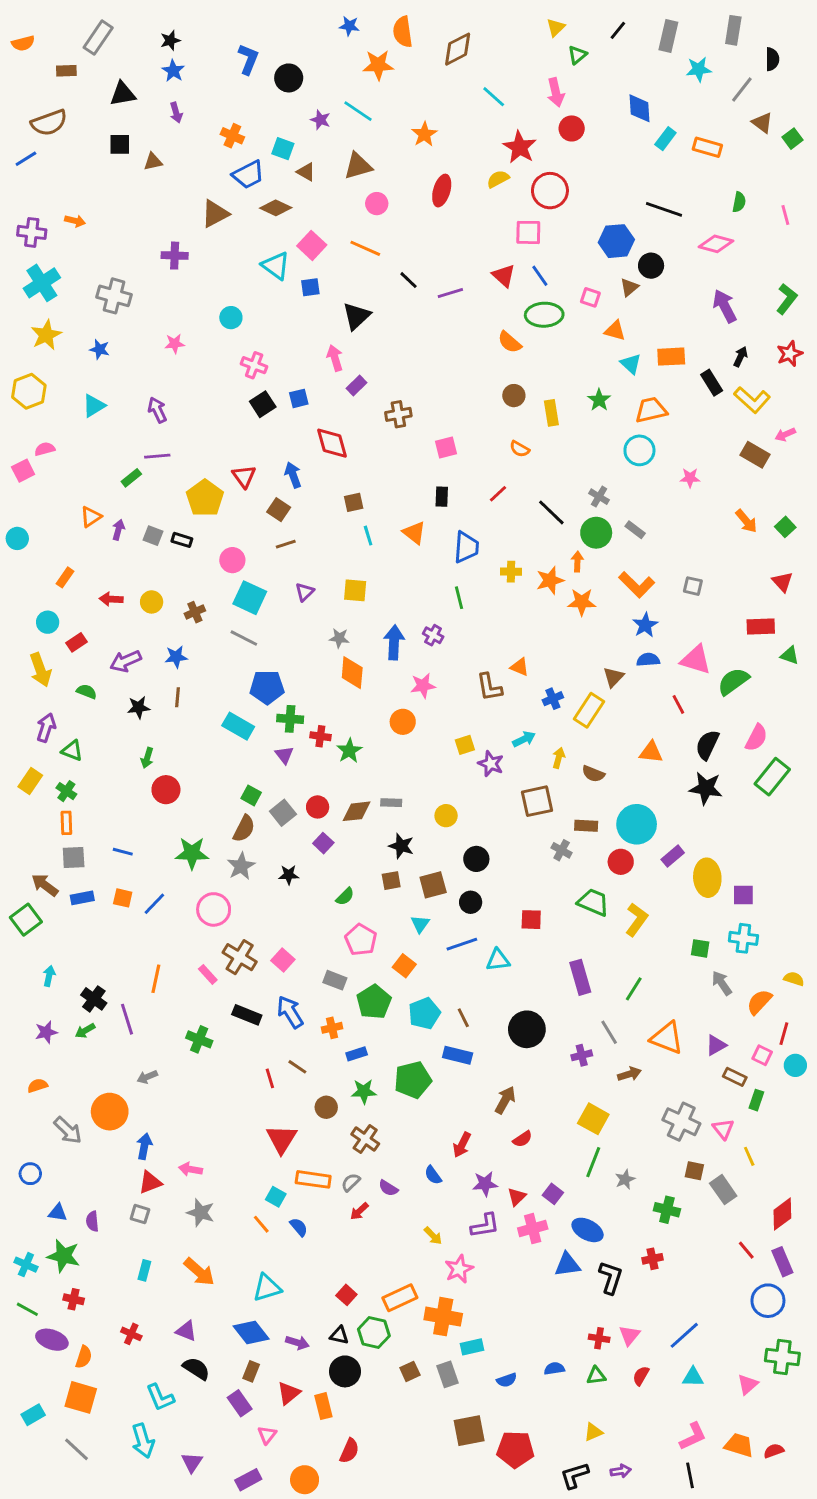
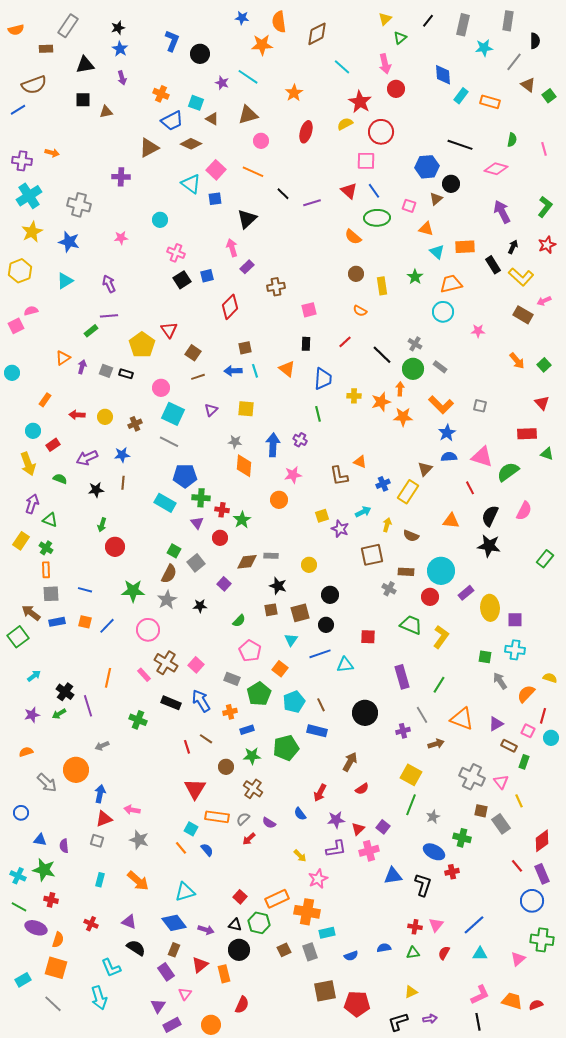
blue star: (100, 349) -> (69, 242), size x1.5
red diamond: (332, 443) -> (230, 307), turned 60
blue arrow: (293, 475) -> (233, 371), moved, turned -72
green rectangle: (772, 777) -> (545, 559), moved, size x0.7
red circle: (318, 807) -> (220, 538), moved
cyan arrow: (49, 976) -> (34, 676), turned 40
blue ellipse: (588, 1230) -> (434, 852), moved
purple triangle: (192, 1462) -> (158, 1006), moved

